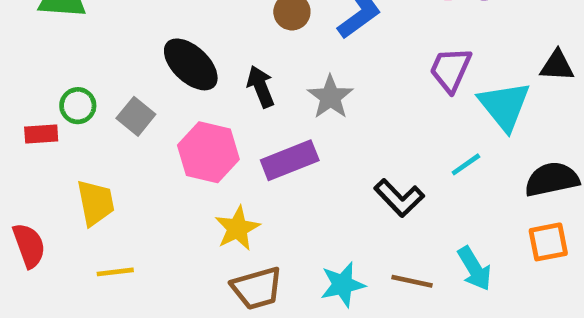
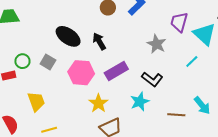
gray star: (330, 97) -> (157, 44), moved
black L-shape: (399, 198) -> (152, 79), moved
cyan star: (343, 285) -> (140, 102), moved

